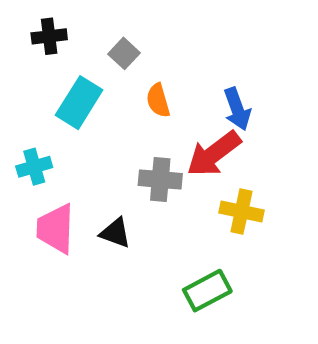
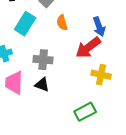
gray cross: (160, 179) -> (43, 60), moved

